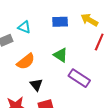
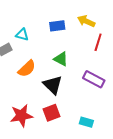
purple rectangle: (79, 78) -> (94, 79), moved
black triangle: (36, 85) -> (53, 85), moved, size x1.5

